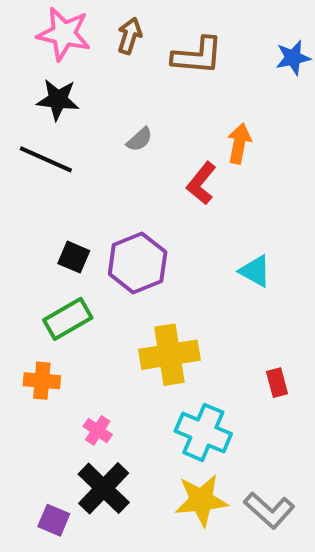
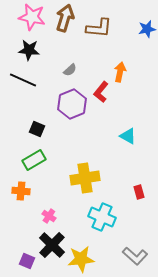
brown arrow: (130, 36) -> (65, 18), size x1.5
purple hexagon: (138, 263) -> (72, 104), moved
yellow star: (201, 500) -> (81, 259), moved

